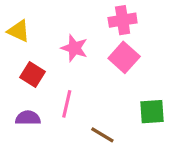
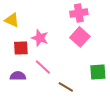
pink star: (74, 48) -> (40, 38), moved
red square: (33, 74) -> (21, 48), turned -35
pink line: (67, 104) -> (43, 67), turned -60

